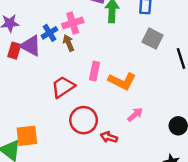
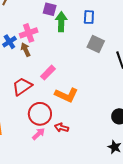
pink rectangle: (95, 71) -> (48, 73), turned 35
orange L-shape: (122, 81) -> (66, 95), moved
pink arrow: (135, 115) -> (39, 134), moved

